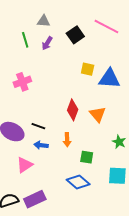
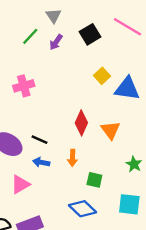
gray triangle: (44, 21) -> (53, 16), turned 48
green line: (25, 40) -> (30, 36), turned 56
yellow square: (88, 69) -> (102, 76), turned 32

